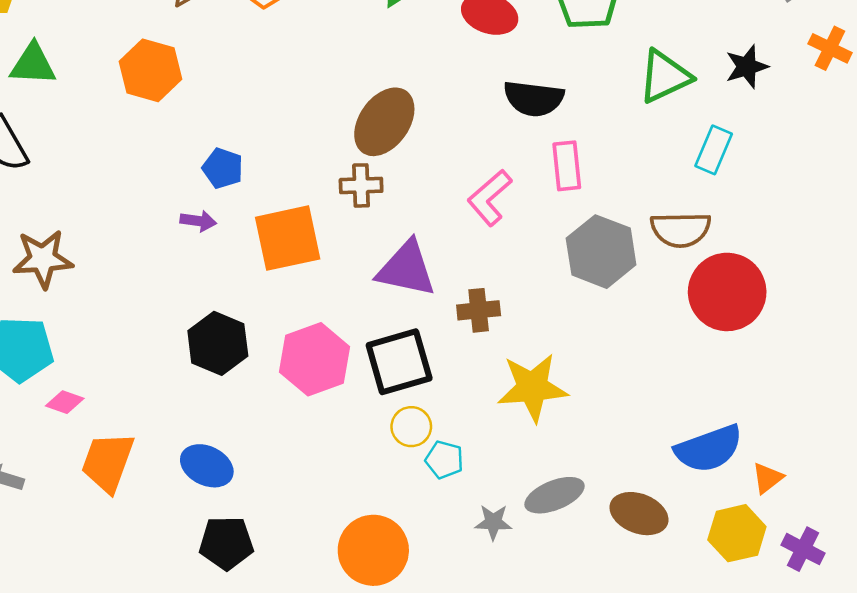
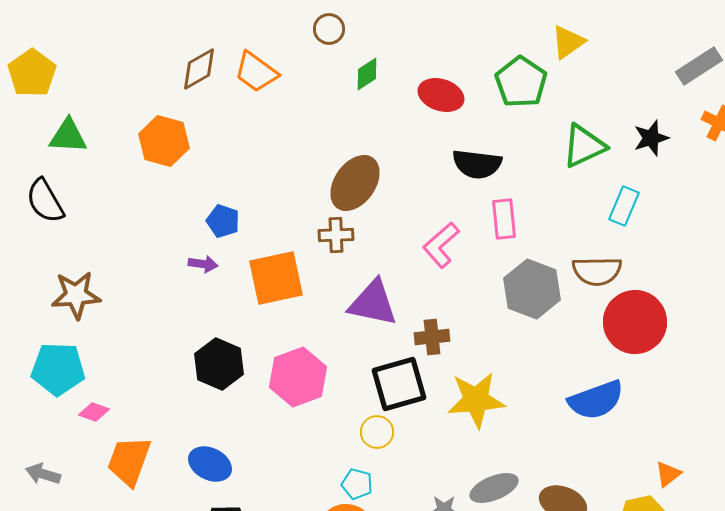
black square: (399, 362) -> (399, 384), moved
blue semicircle: (709, 449) -> (596, 400), moved
cyan pentagon: (444, 460) -> (357, 484), moved

